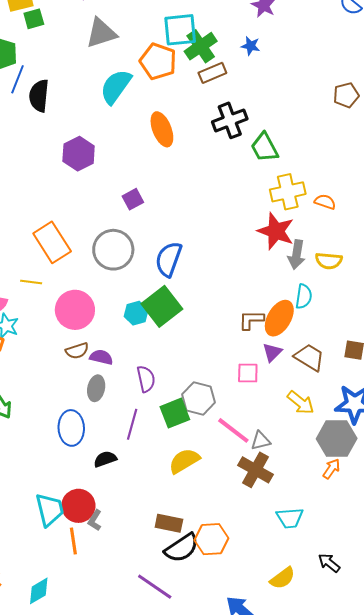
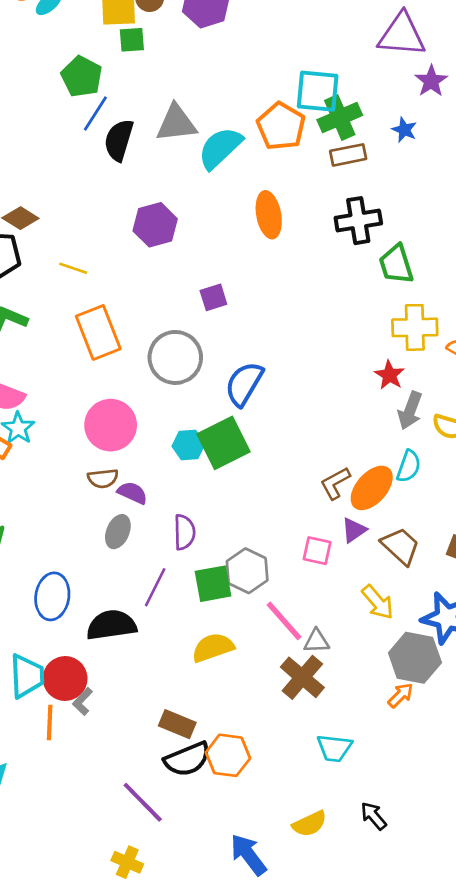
gray triangle: (101, 33) -> (176, 123), moved
red star: (276, 231) -> (389, 375), size x0.6
yellow line: (31, 282) -> (73, 268), moved
brown L-shape: (251, 320) -> (335, 483), turned -40
blue ellipse: (71, 428) -> (52, 596), moved
black semicircle: (105, 459) -> (111, 625), size x1.6

